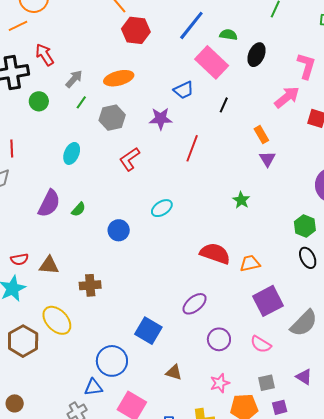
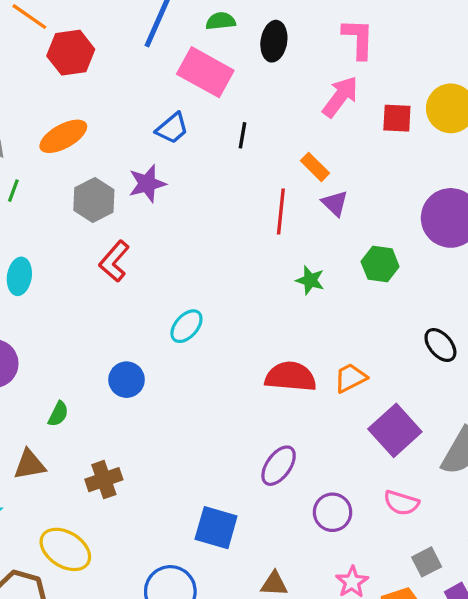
gray hexagon: (112, 118) -> (94, 200), moved
red line: (192, 148) -> (281, 212), moved
green semicircle: (79, 209) -> (58, 414), moved
green hexagon: (305, 226) -> (380, 264), moved

